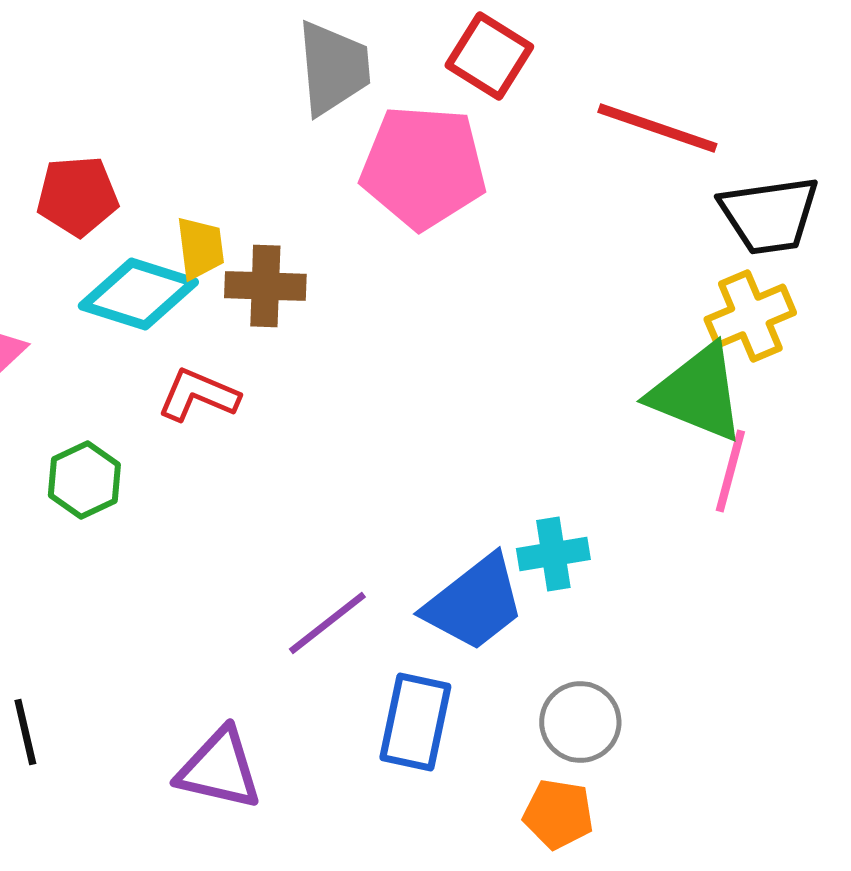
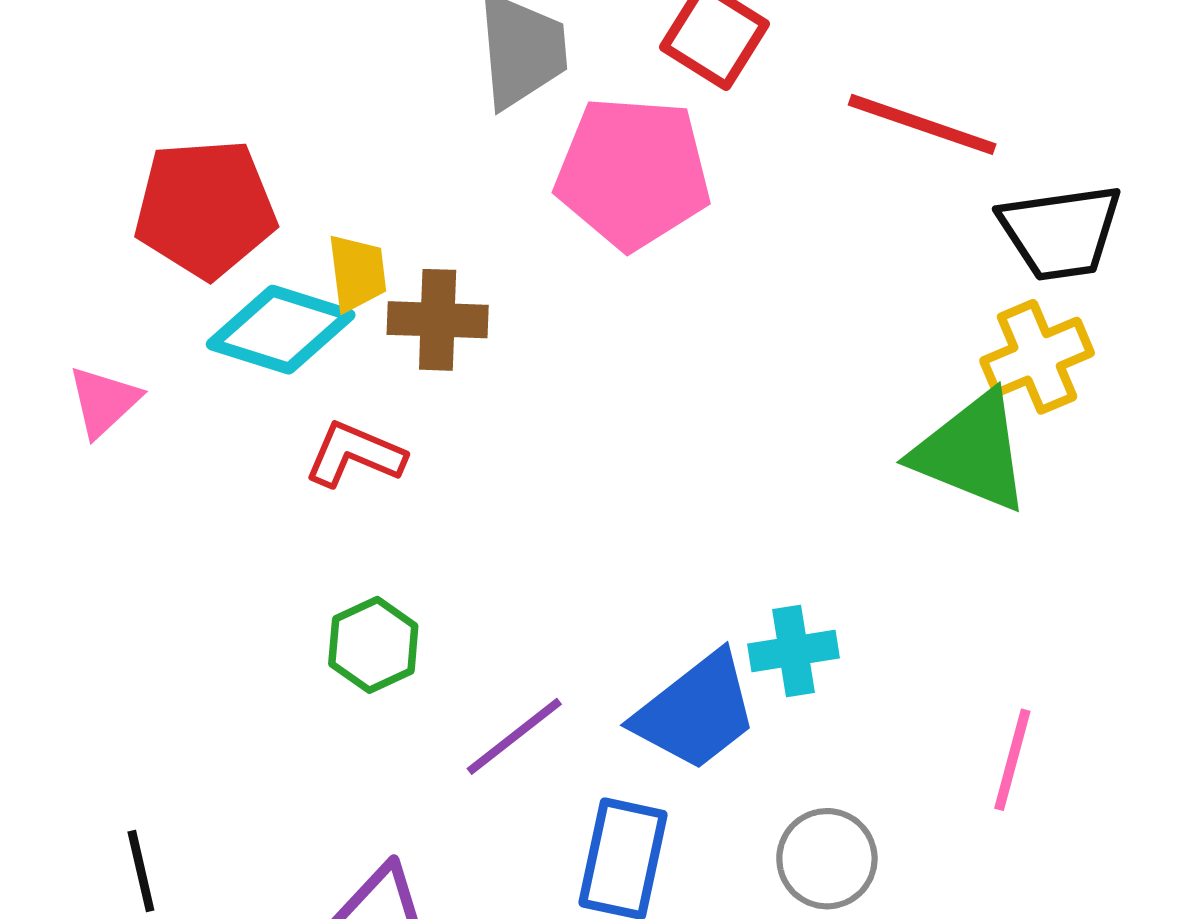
red pentagon: (77, 196) -> (205, 209), size x1.4
pink line: (730, 471) -> (1012, 760), moved
green hexagon: (84, 480) -> (373, 645), moved

